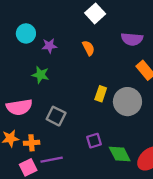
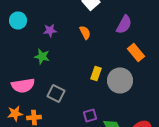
cyan circle: (26, 33) -> (18, 20), moved
purple semicircle: (132, 39) -> (124, 24), turned -66

